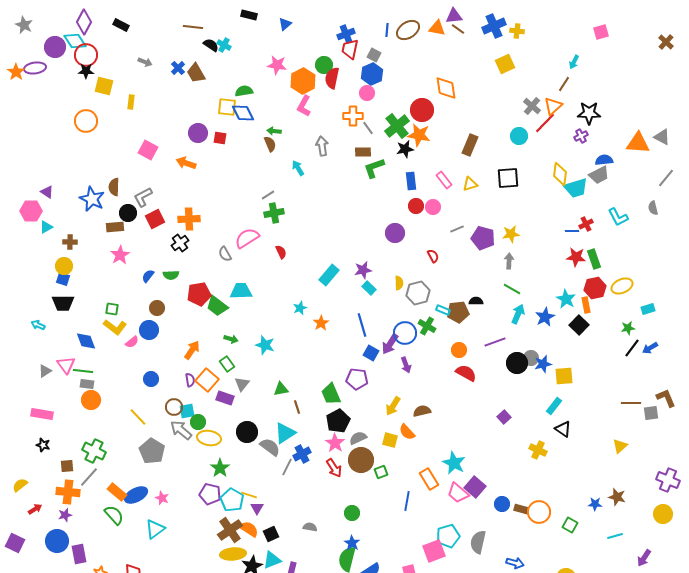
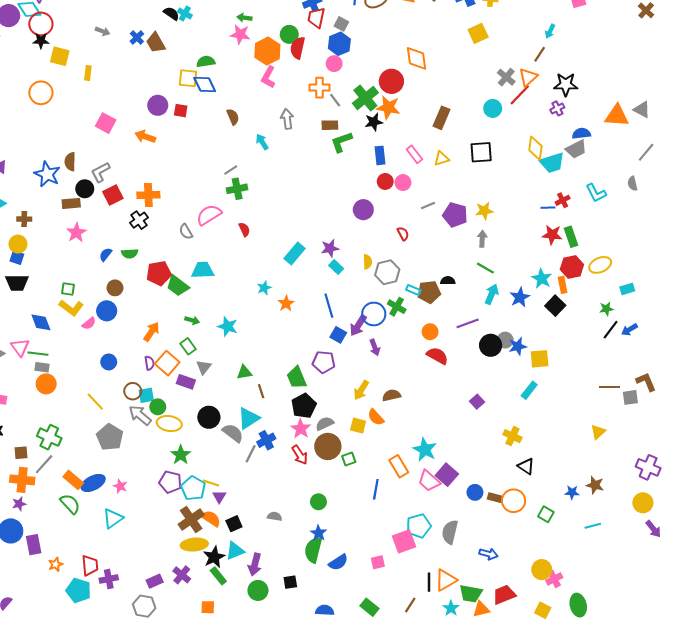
green arrow: (274, 131) -> (244, 18), moved
black triangle: (563, 429) -> (526, 466), moved
purple arrow: (644, 558) -> (653, 529), moved, turned -72

